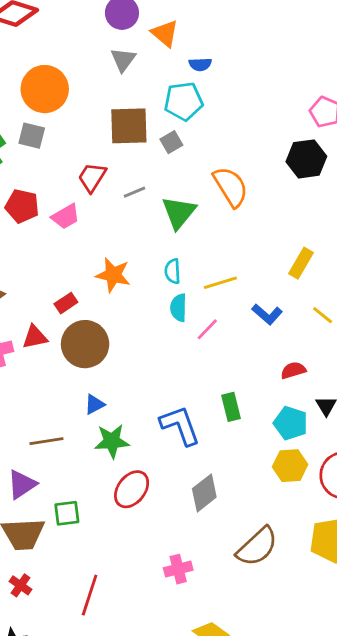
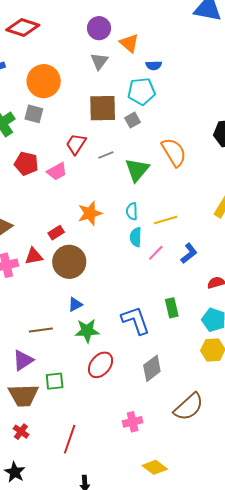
orange star: (113, 275) -> (90, 213), turned -30
blue L-shape: (267, 314) -> (189, 253), moved, turned -80

